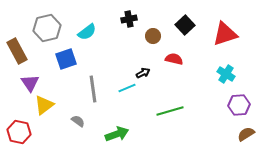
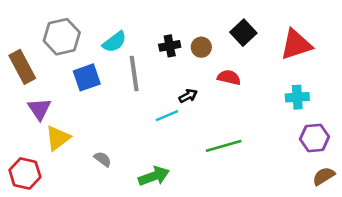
black cross: (129, 19) -> (170, 46), moved
cyan cross: (226, 74) -> (297, 97), turned -36
gray line: (93, 89) -> (134, 73), moved

